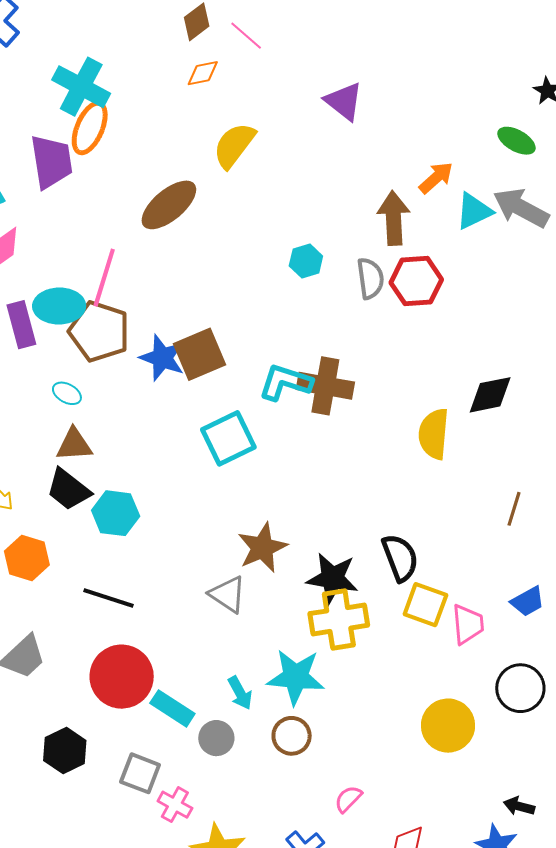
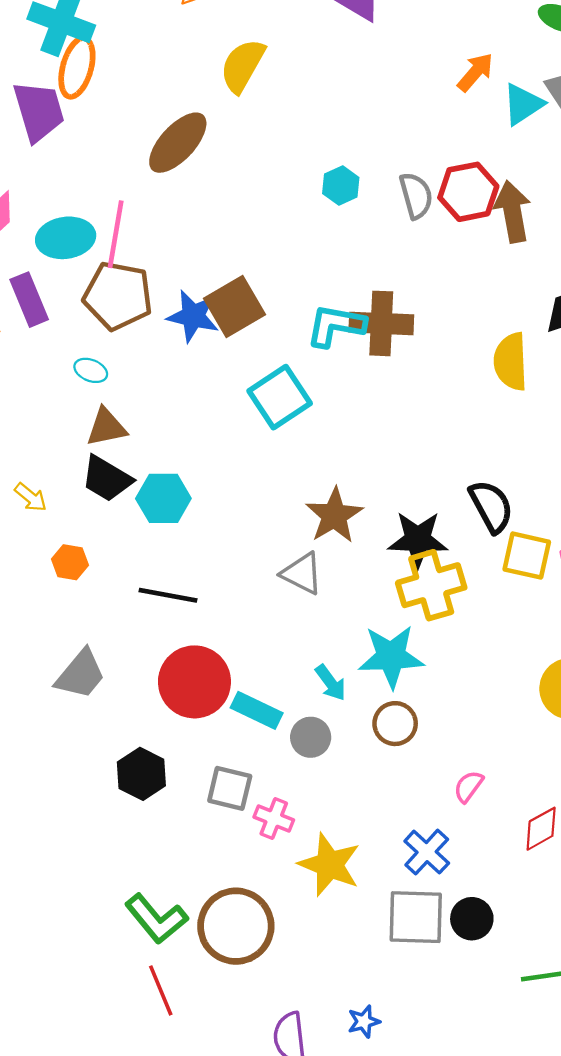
brown arrow: (394, 218) -> (513, 212), moved
cyan ellipse: (59, 306) -> (66, 238), moved
orange hexagon: (27, 558) -> (70, 562), size x0.7

